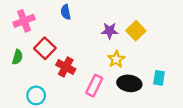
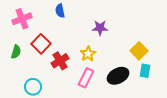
yellow square: (136, 31) -> (139, 51), moved
yellow star: (116, 59) -> (88, 54), moved
red cross: (66, 67) -> (60, 61), turned 30
black ellipse: (129, 83) -> (118, 76), turned -35

